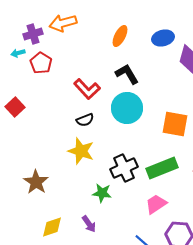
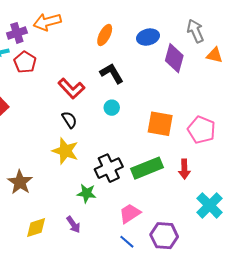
cyan circle: (127, 108) -> (112, 108), size x0.5
black semicircle: (85, 120) -> (69, 120), turned -102
pink trapezoid: (156, 204) -> (130, 213), moved

